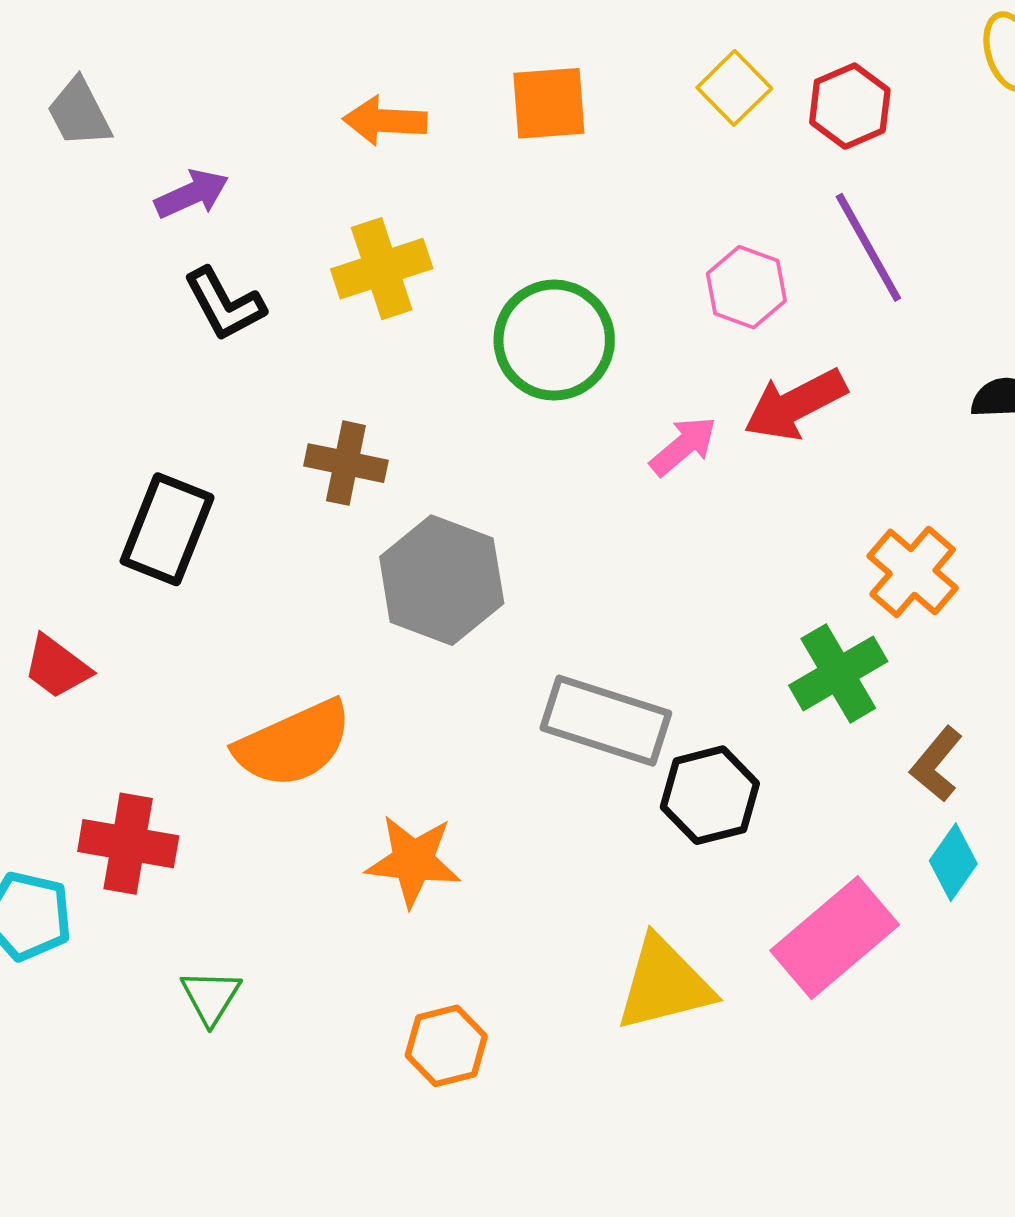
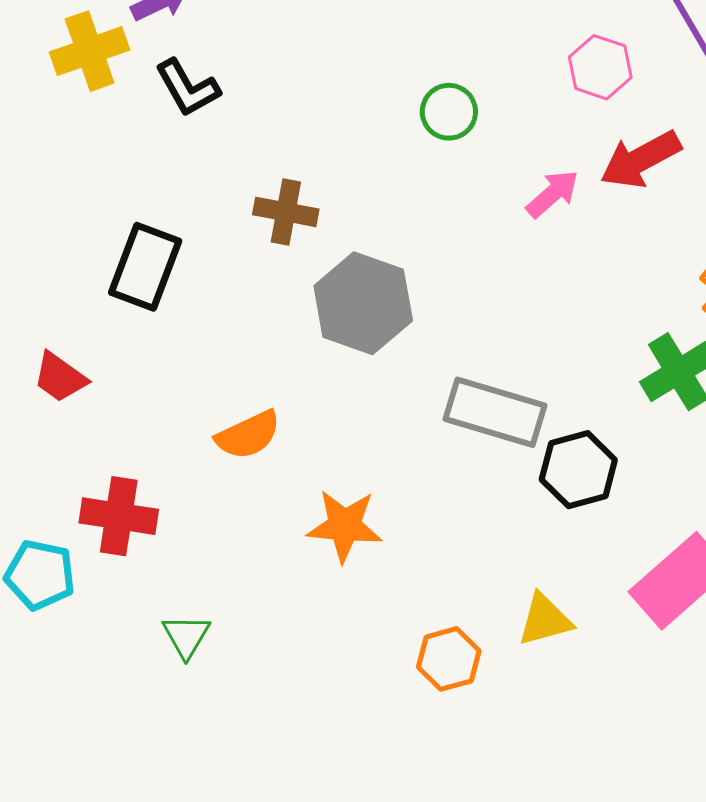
yellow cross: (382, 269) -> (90, 51), moved
green circle: (554, 340) -> (449, 112), size x0.6
orange semicircle: (294, 744) -> (248, 435), size x0.7
yellow triangle: (664, 984) -> (545, 620), size x0.7
orange hexagon: (446, 1046) -> (449, 659), moved

